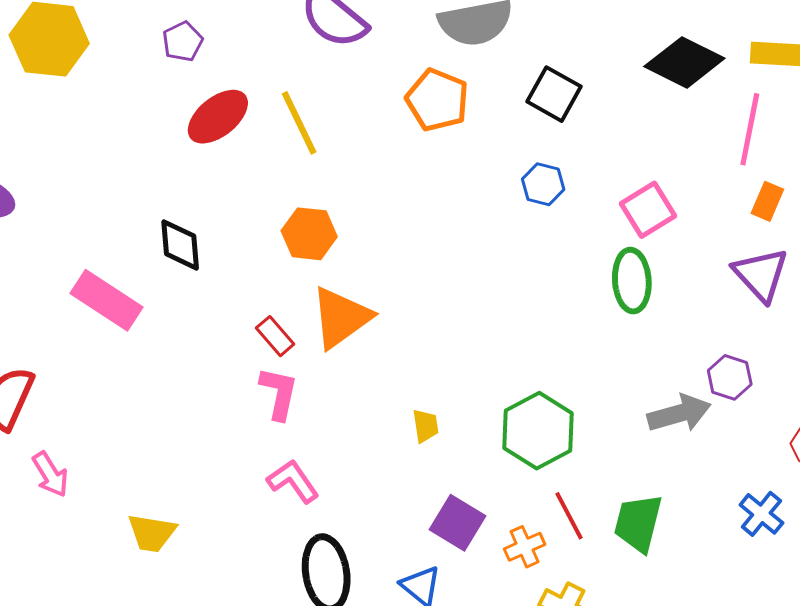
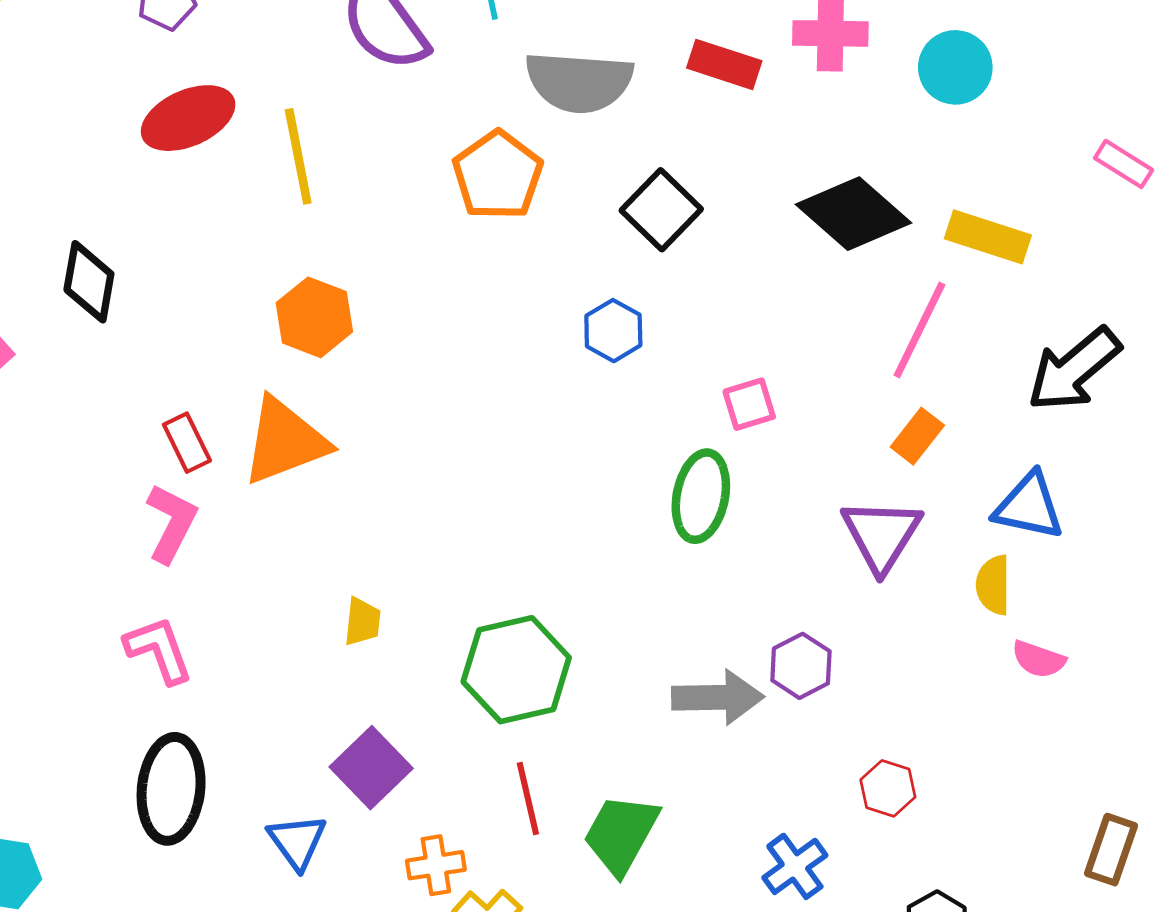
pink square: (648, 210) -> (749, 404), size x0.7
orange hexagon: (309, 234) -> (314, 317), moved
orange cross: (525, 547) -> (436, 865), moved

